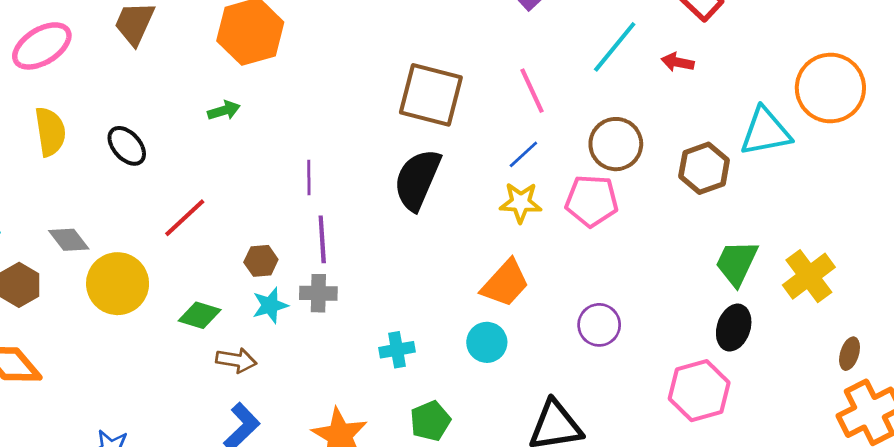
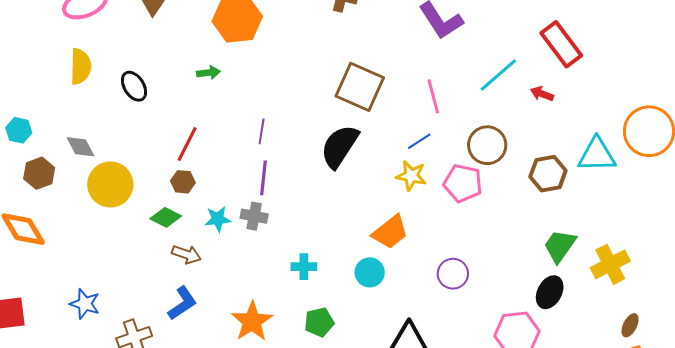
red line: (185, 218) -> (187, 144), moved, turned -30
brown hexagon: (261, 261) -> (183, 182), moved

